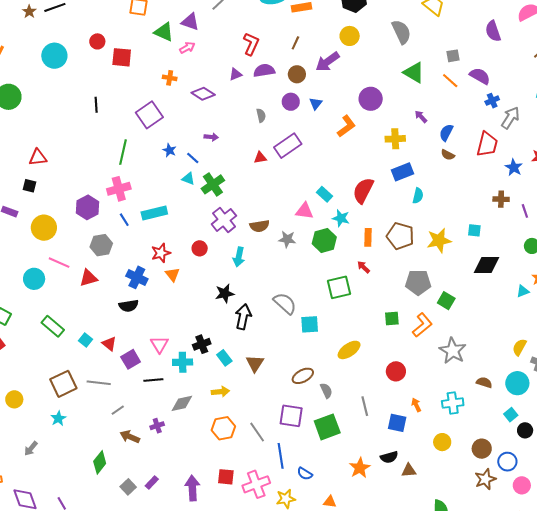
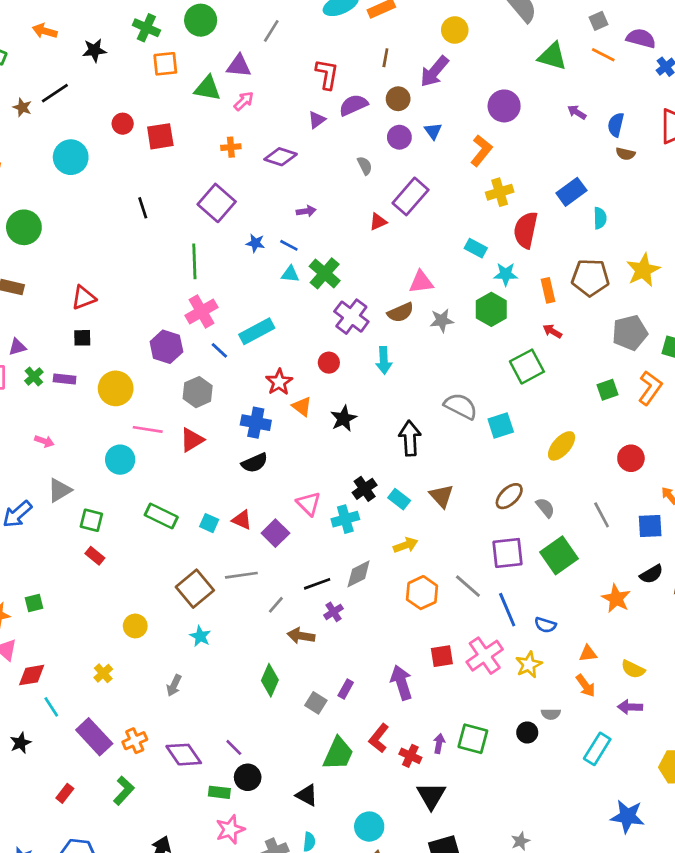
yellow cross: (395, 139) -> (500, 192), moved
pink triangle: (304, 211) -> (421, 282), moved
black star: (225, 293) -> (344, 419), moved
black line: (153, 380) -> (317, 584), moved

